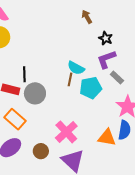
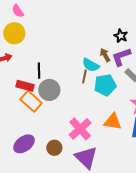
brown arrow: (87, 17) -> (105, 55), moved
orange rectangle: (15, 119) -> (31, 101), moved
orange triangle: (107, 138) -> (113, 122), moved

